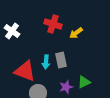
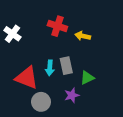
yellow arrow: (76, 33) -> (83, 36), turned 48
green triangle: (84, 82) -> (87, 78), moved

